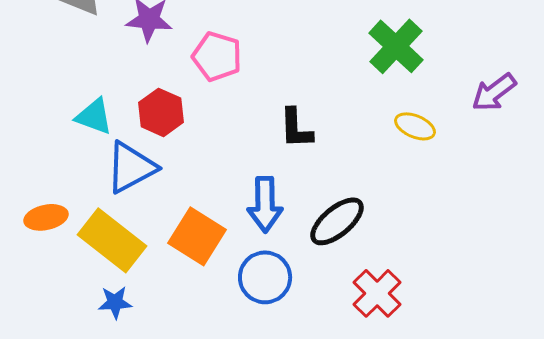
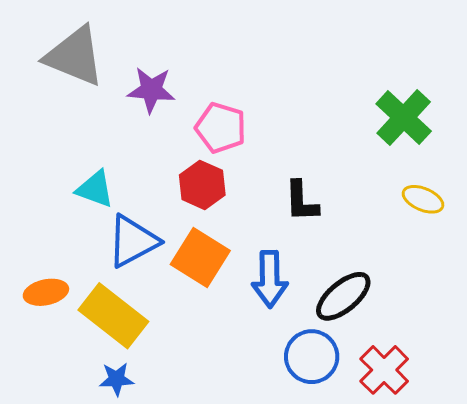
red hexagon: (161, 112) -> (202, 185), moved
orange square: (197, 236) -> (200, 258), moved
blue circle: (265, 277) -> (312, 357), moved

